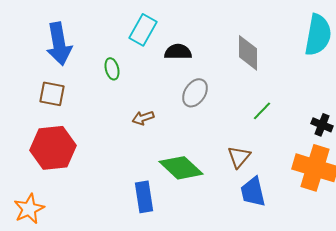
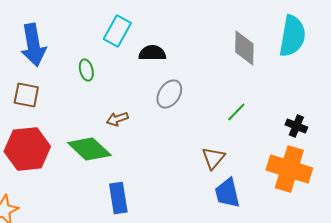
gray diamond: (248, 53) -> (244, 48), moved
green diamond: (181, 168) -> (89, 149), moved

